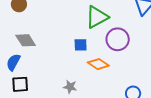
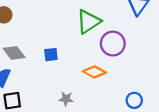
blue square: (81, 45) -> (51, 55), moved

